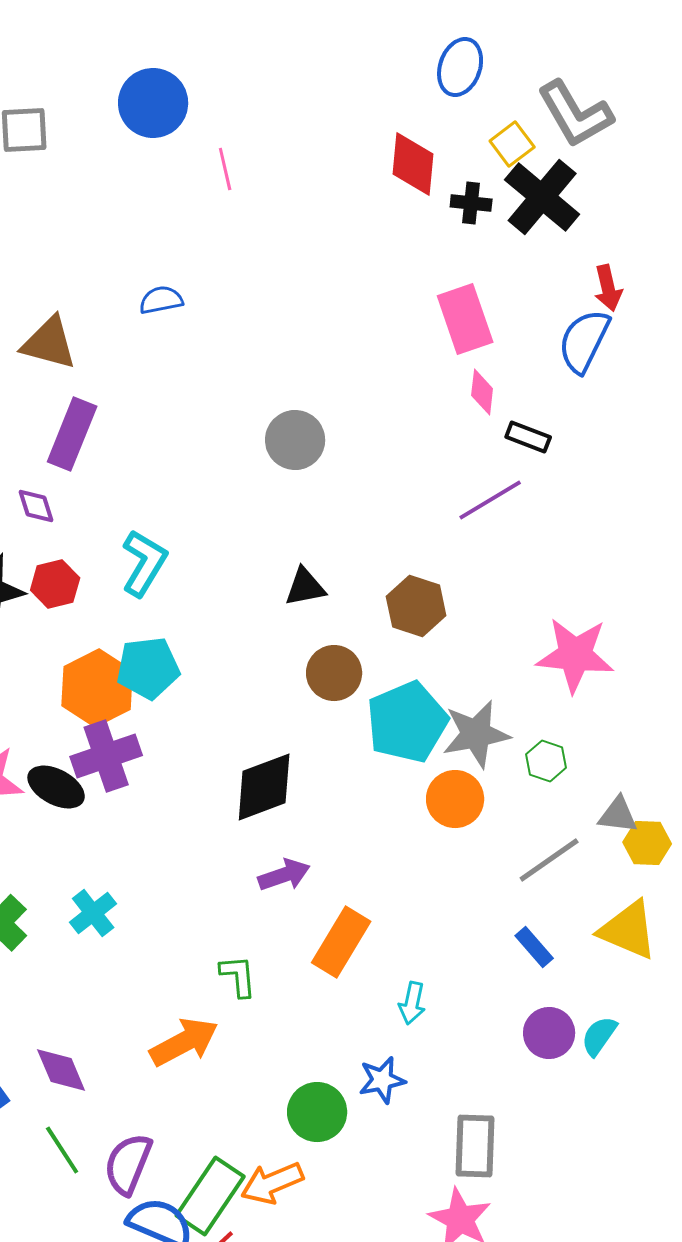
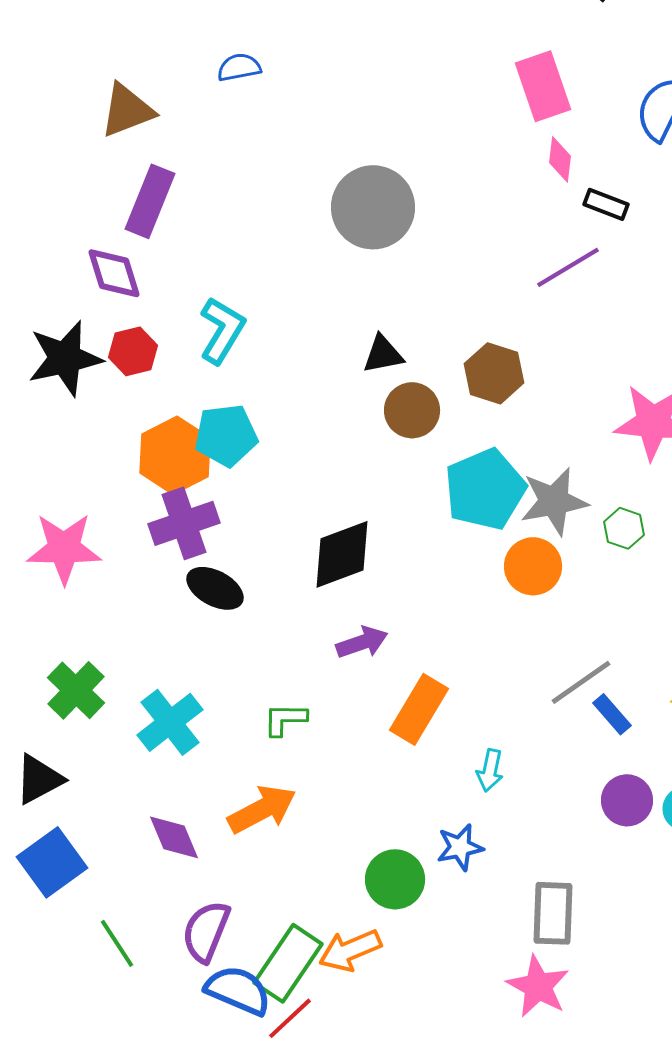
brown triangle: (49, 343) -> (127, 110), turned -36
gray circle: (295, 440) -> (373, 207), size x1.4
purple diamond: (36, 506) -> (114, 273), size x1.5
brown circle: (334, 673) -> (412, 410), moved
black ellipse: (56, 787) -> (215, 588), moved
gray line: (549, 860) -> (581, 682), moved
cyan cross: (93, 913) -> (170, 722), moved, size x1.4
green L-shape: (238, 976) -> (285, 719), moved, turned -84
purple diamond: (61, 1070) -> (174, 837), moved
green line: (62, 1150) -> (117, 943), moved

